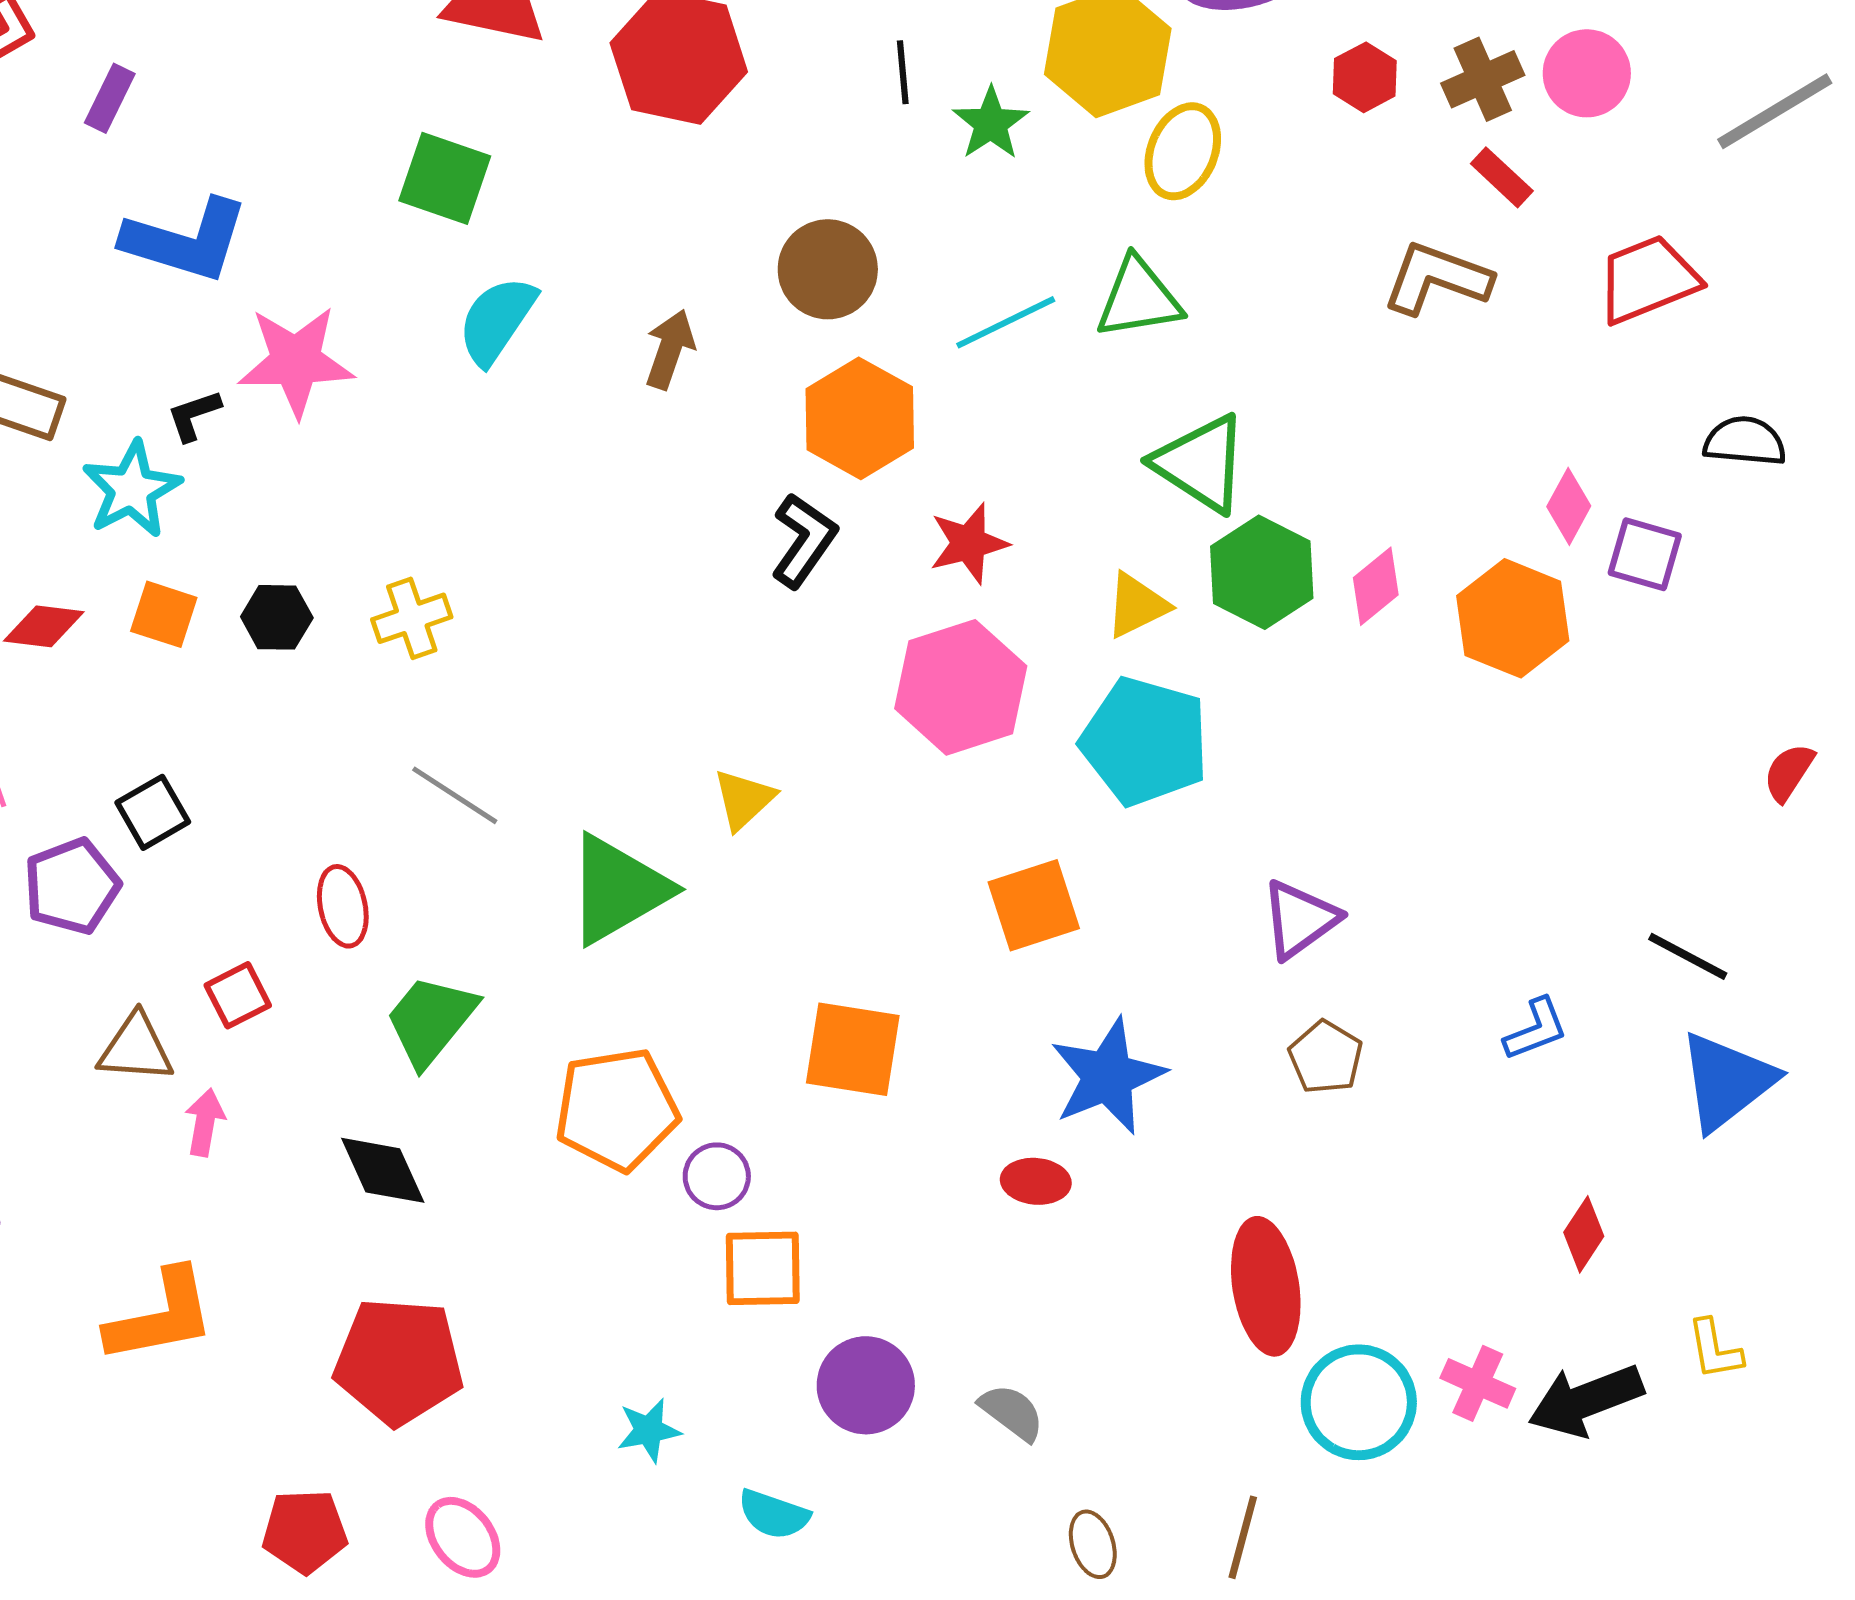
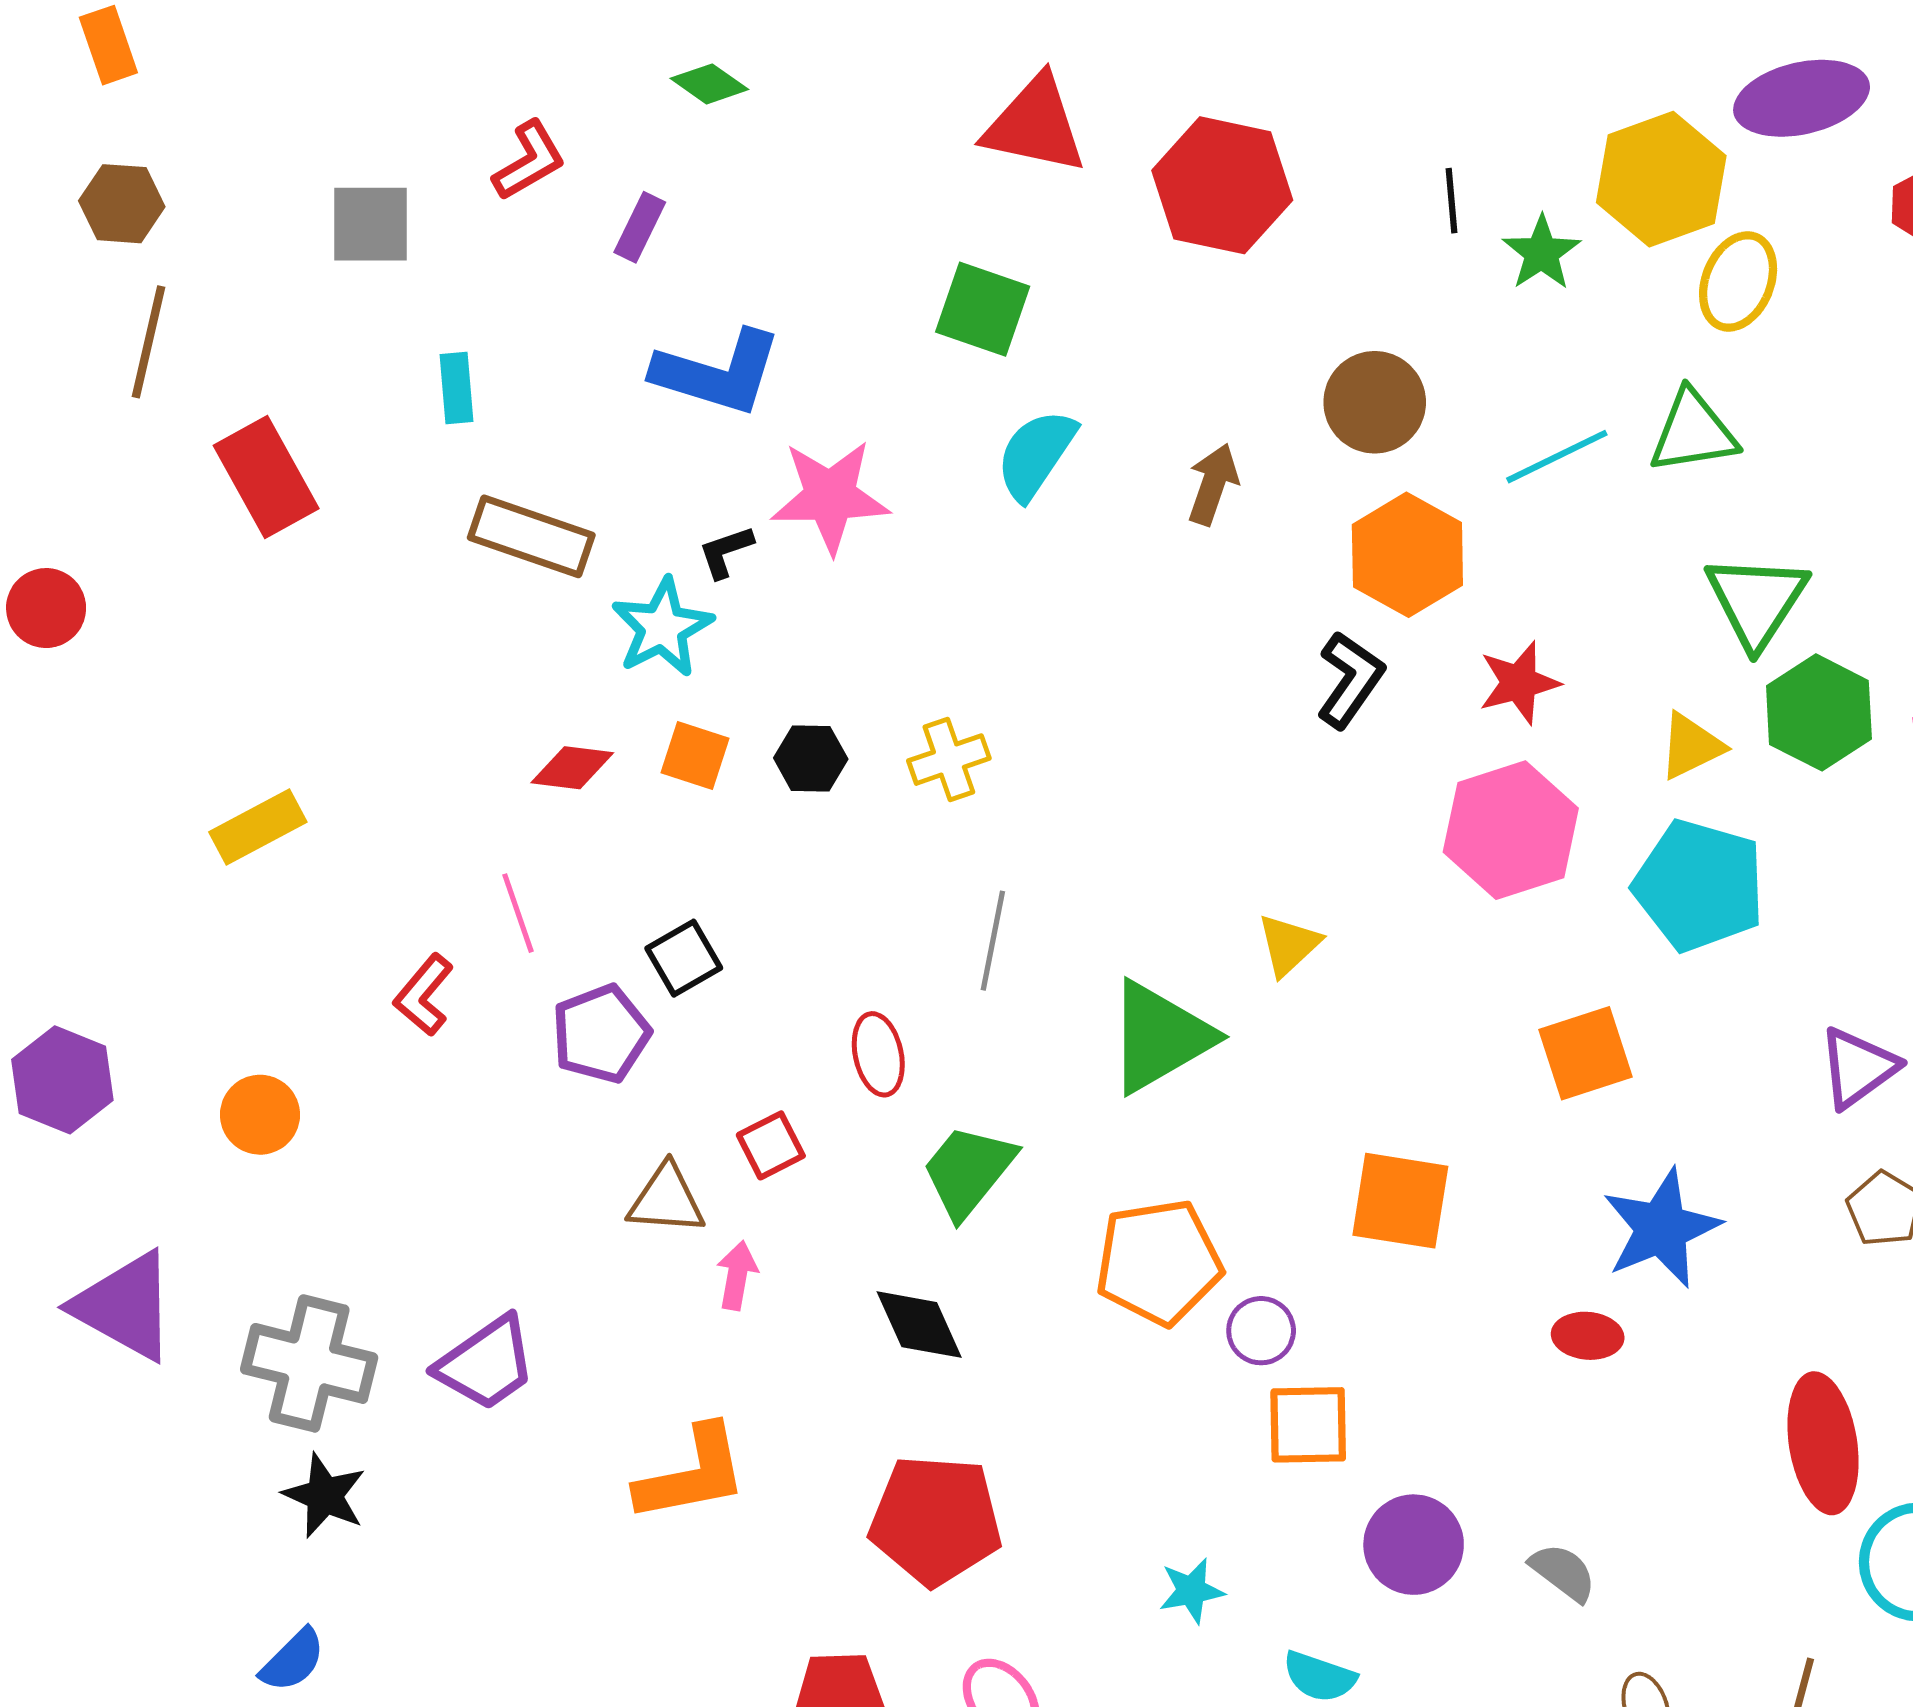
green triangle: (1201, 463) -> (1756, 601), turned 30
gray line: (455, 795) -> (993, 941), turned 68

